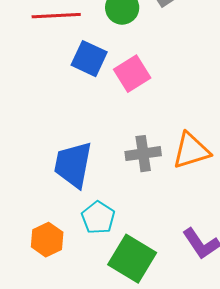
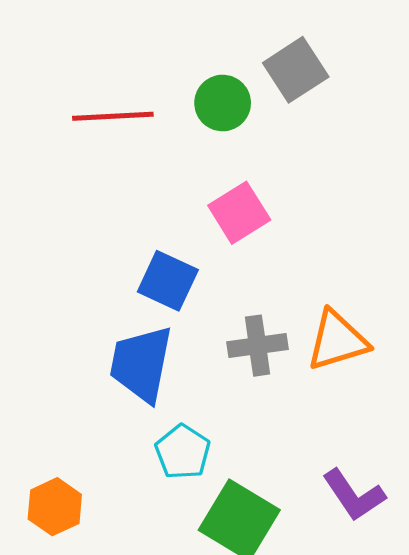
blue square: (89, 59) -> (168, 281), moved
orange hexagon: (47, 240) -> (55, 507), moved

